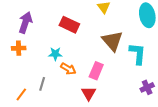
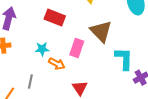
cyan L-shape: (138, 54) -> (124, 59), moved
pink rectangle: (96, 71) -> (77, 48), moved

